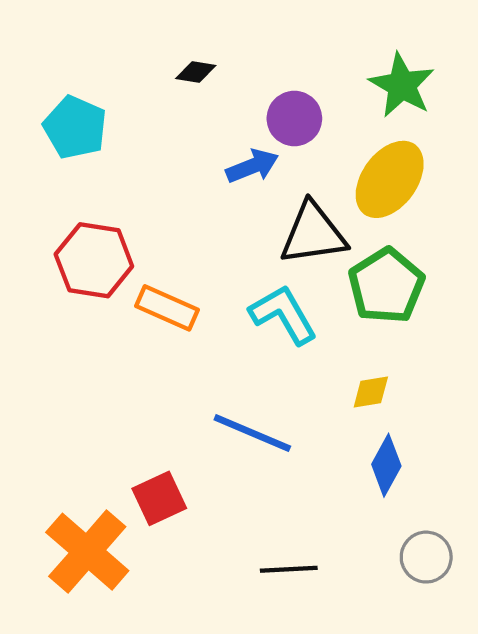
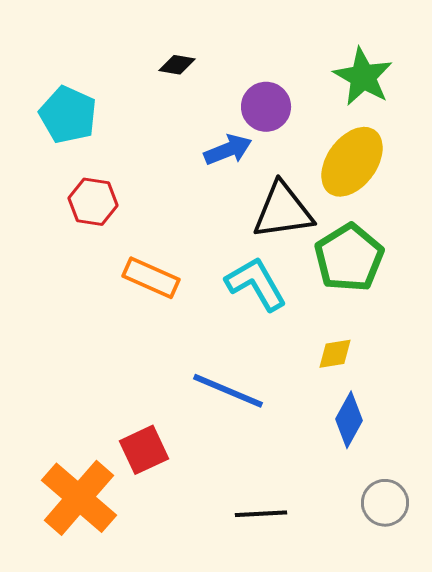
red hexagon: (94, 260) -> (93, 202), moved, size x0.7

